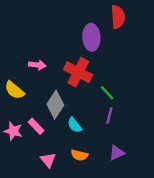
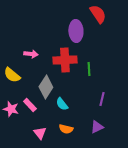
red semicircle: (118, 17) -> (98, 14), turned -30
red cross: (78, 72) -> (65, 60), turned -30
green line: (107, 93) -> (89, 69), moved, turned 40
purple line: (109, 115) -> (102, 99), moved

